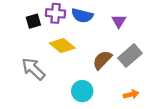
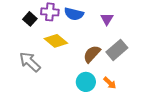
black square: (33, 21) -> (30, 19), turned -32
cyan circle: (82, 91) -> (86, 82), moved
orange arrow: (131, 94) -> (110, 83), moved, turned 56

